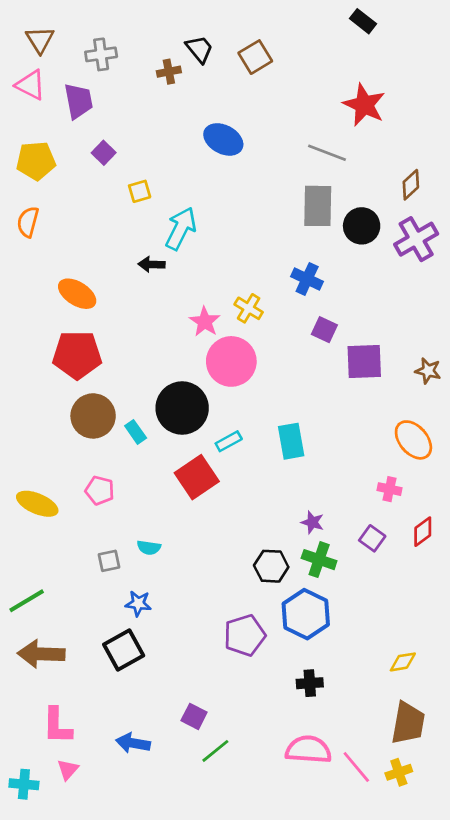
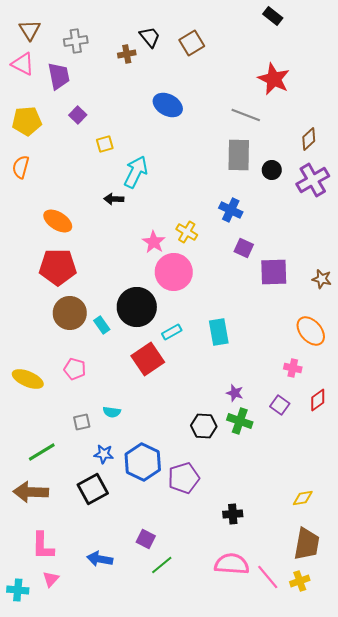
black circle: (362, 226) -> (272, 170), size x0.7
green line: (27, 601) -> (42, 452), moved
blue hexagon: (306, 614) -> (143, 462), moved

